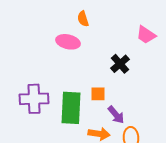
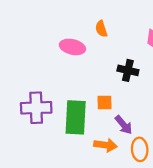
orange semicircle: (83, 19) -> (101, 29), moved
black cross: (120, 64) -> (128, 70), turned -36

